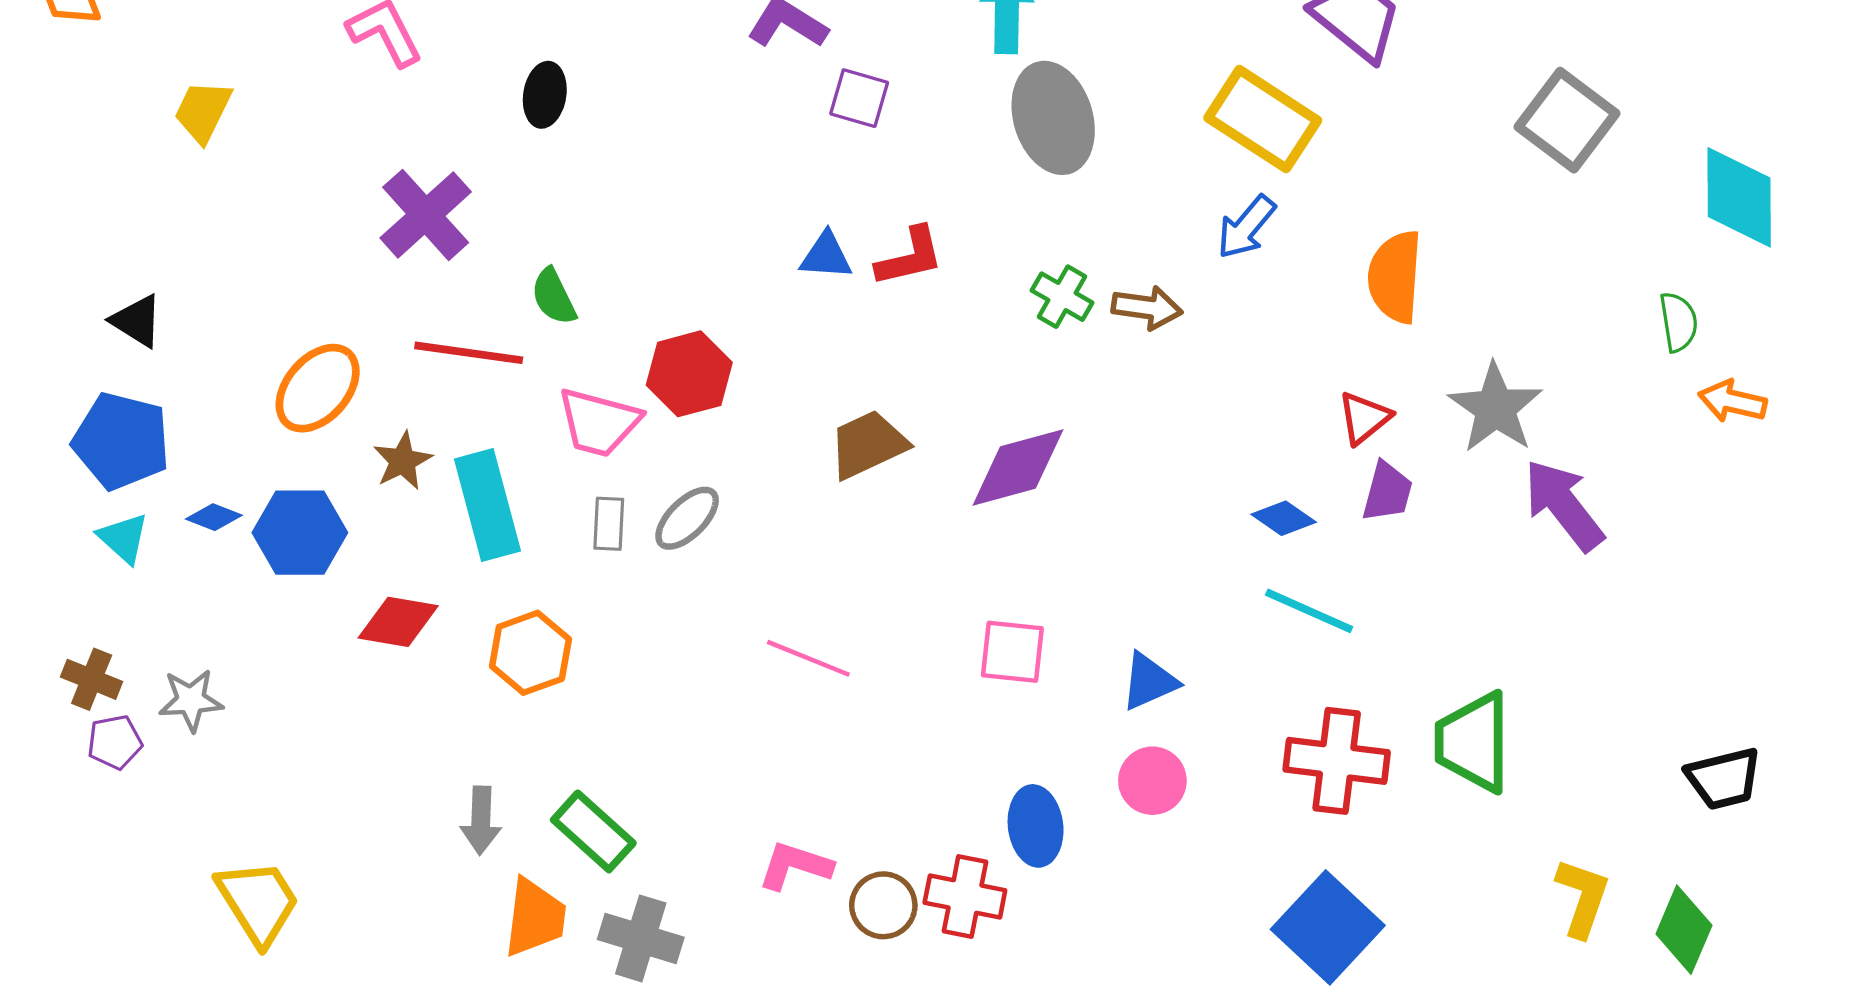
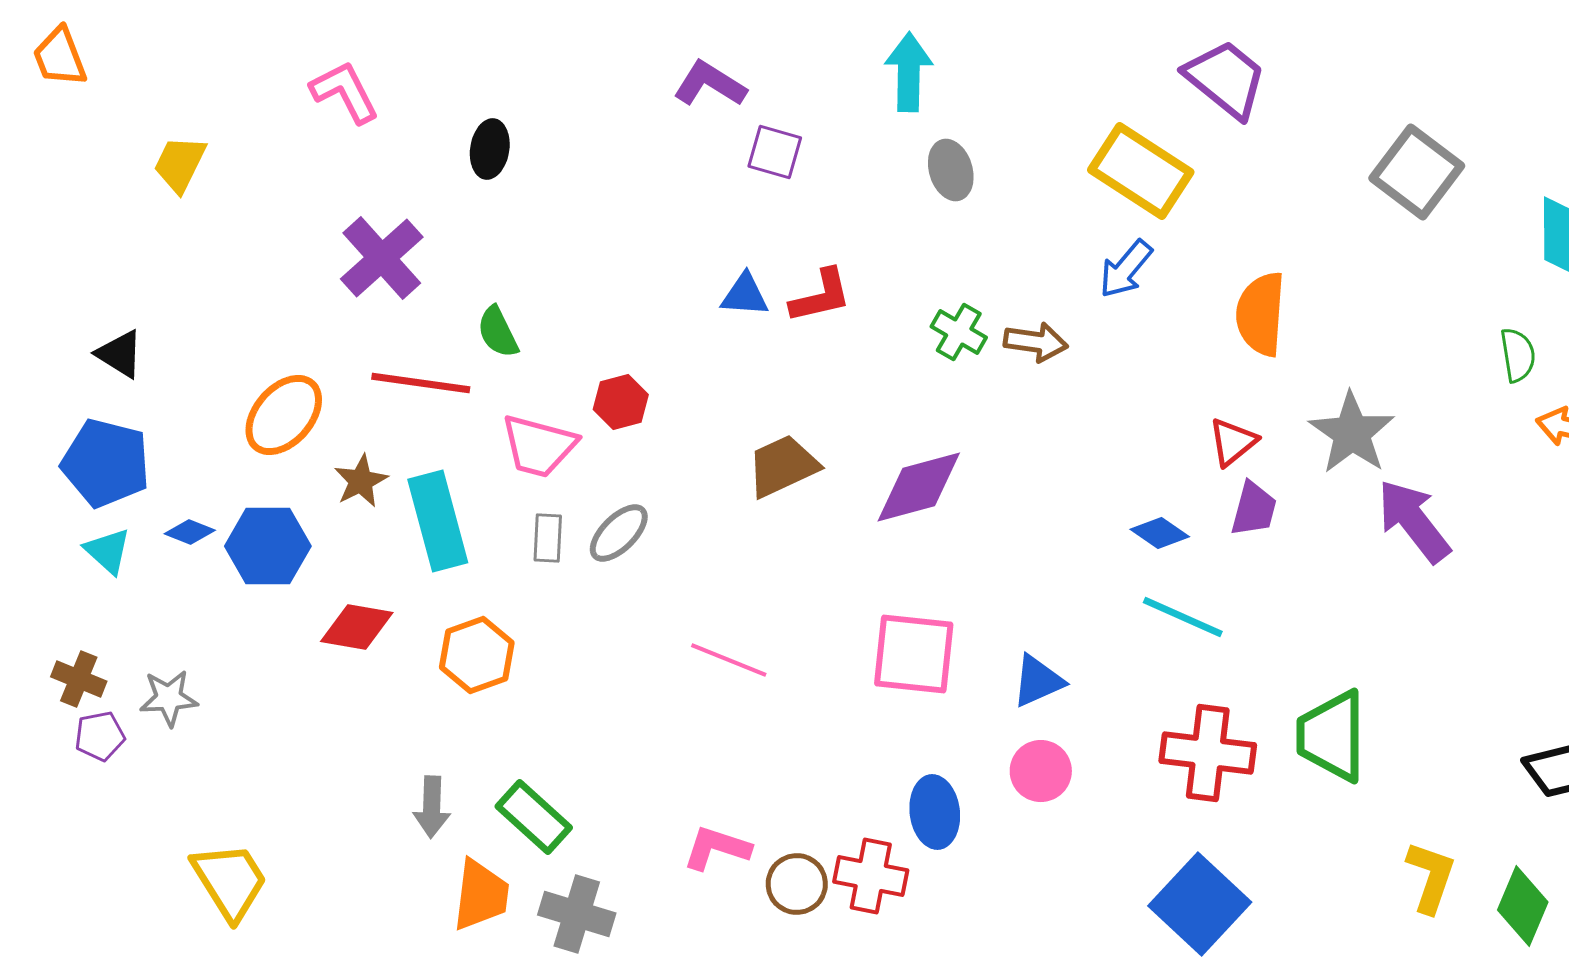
gray ellipse: (1053, 118) -> (951, 170), size x0.6
red hexagon: (689, 374) -> (621, 402), size x0.7
pink square: (1012, 652) -> (914, 654), size x1.4

